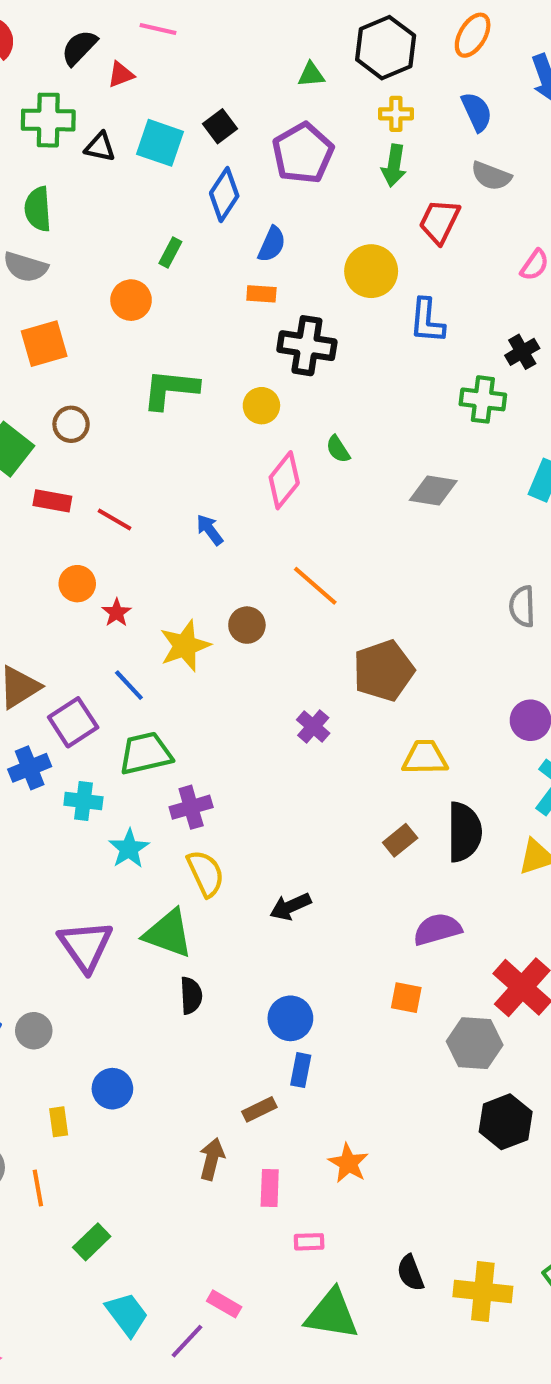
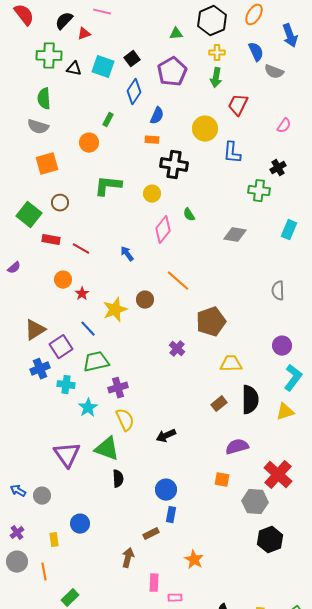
gray semicircle: (491, 176) -> (274, 72), moved
pink rectangle: (270, 1188) -> (154, 583), moved

